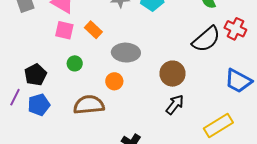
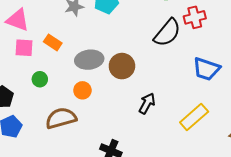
red cross: (235, 29) -> (195, 17), turned -30
brown circle: (172, 74) -> (122, 66), moved

